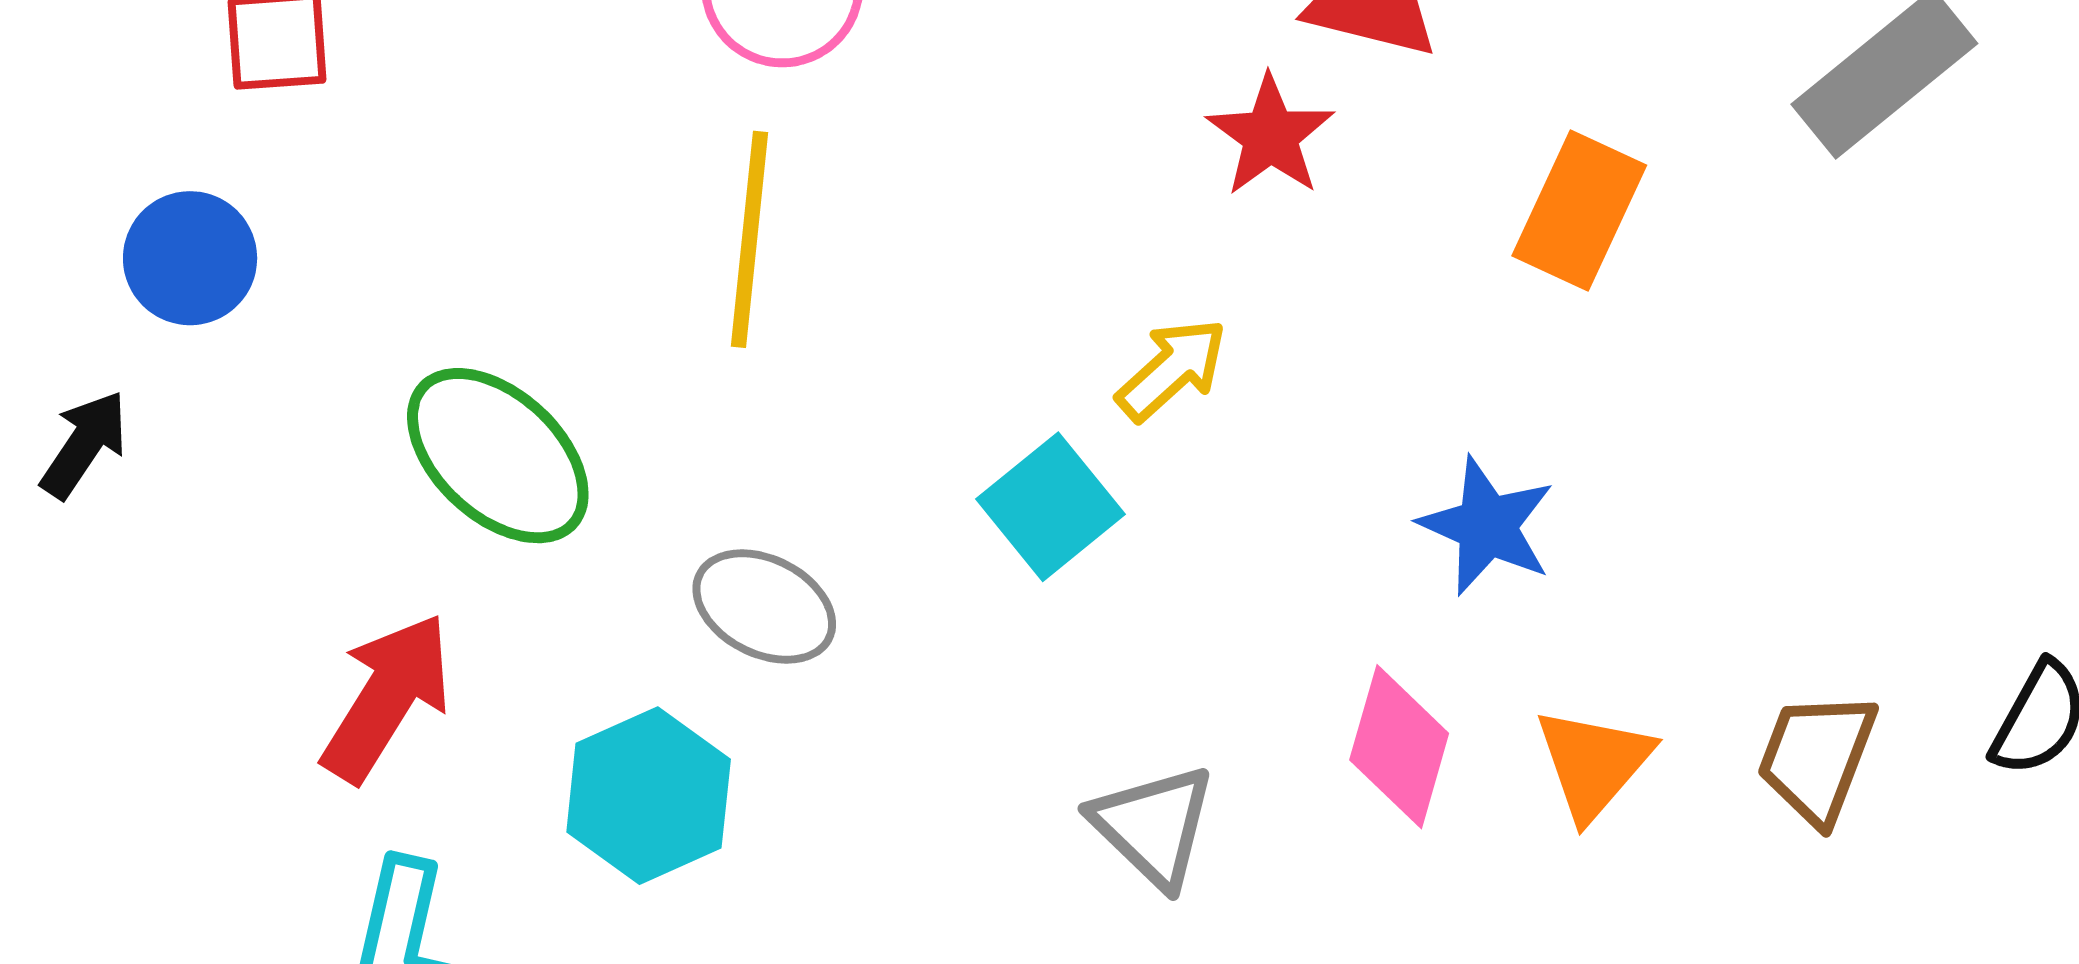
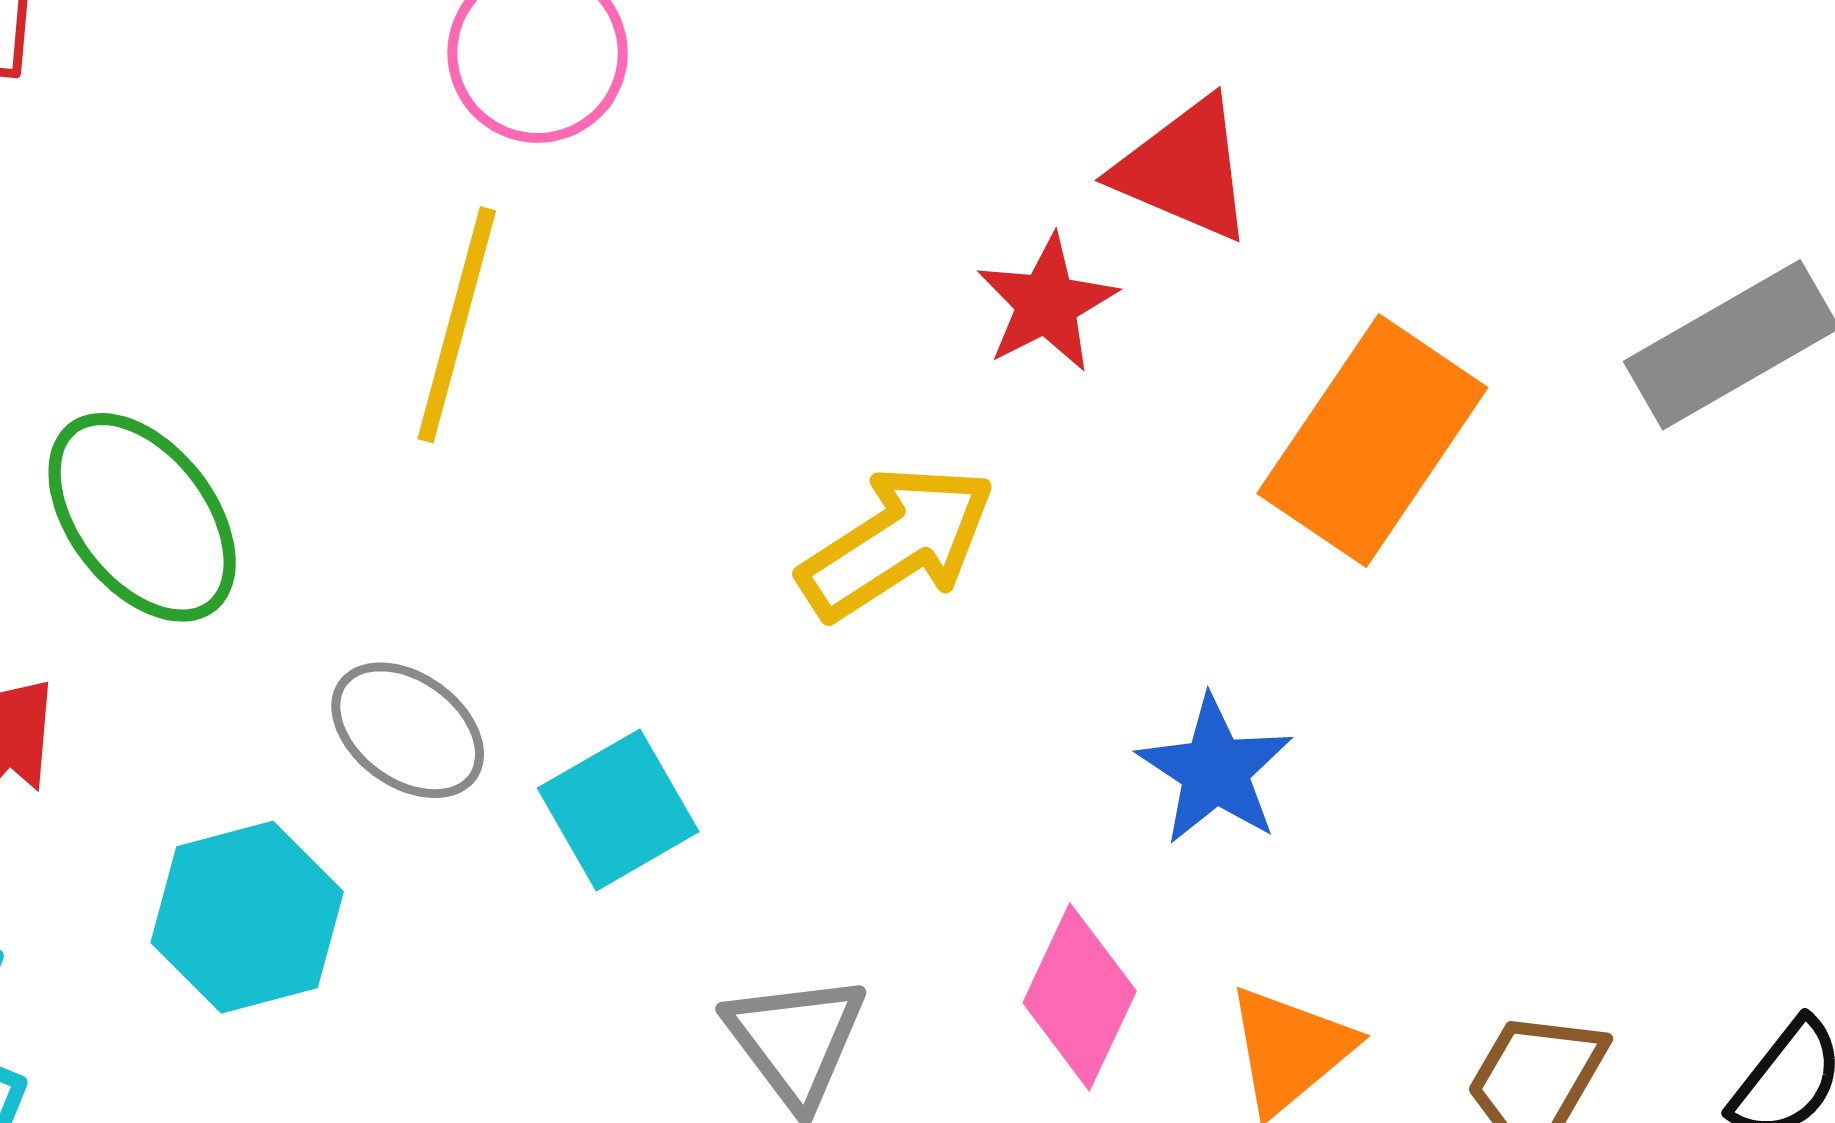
orange rectangle: (1579, 211) -> (1372, 441), size x1.4
yellow arrow: (1172, 369) -> (897, 542), size x1.5
cyan square: (1051, 507) -> (618, 810), moved

